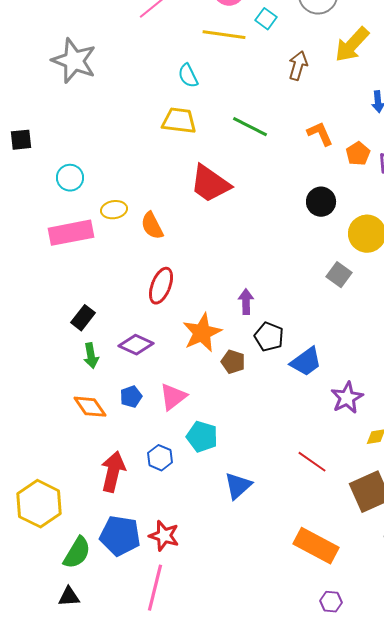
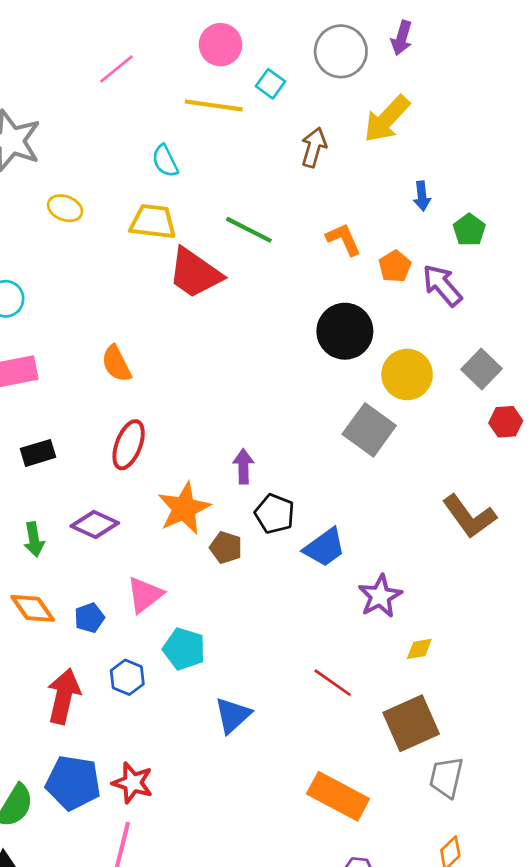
red trapezoid: (210, 184) -> (195, 273), moved
black circle: (321, 202) -> (345, 331), size x1.4
yellow ellipse: (114, 210) -> (65, 208), moved, turned 30
gray square: (339, 275) -> (369, 430), size x1.5
black rectangle: (83, 318) -> (38, 453), moved, turned 35
blue pentagon: (131, 397) -> (89, 618), moved

